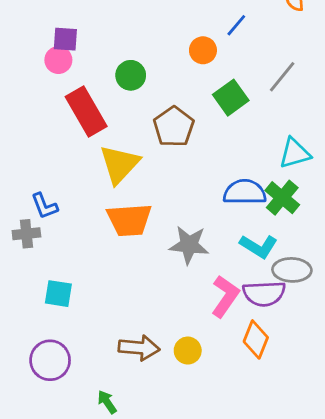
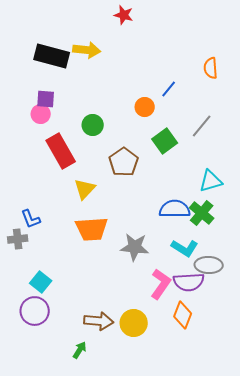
yellow triangle: (120, 164) -> (85, 189), size x0.7
cyan square: (58, 294) -> (41, 282), turned 30
yellow circle: (188, 351) -> (134, 323), size x1.4
purple circle: (50, 360) -> (35, 311), moved
green arrow: (107, 402) -> (80, 350), moved, turned 66

